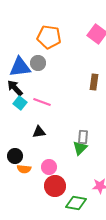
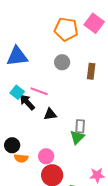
orange pentagon: (49, 37) -> (66, 29), moved
gray circle: (38, 63) -> (62, 62), moved
black arrow: (15, 88) -> (27, 102), moved
black triangle: (39, 132) -> (50, 114), moved

